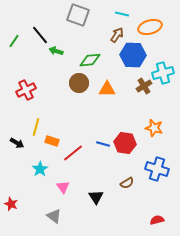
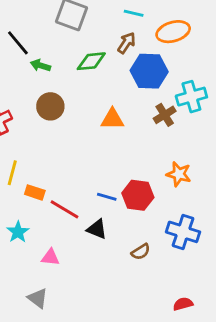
green diamond: (90, 60) -> (91, 61), moved
brown circle: (79, 83) -> (50, 106), moved
red line: (73, 153) -> (64, 209), turned 70
pink triangle: (63, 187) -> (50, 257), turned -48
black triangle: (96, 197) -> (97, 229), moved, turned -35

